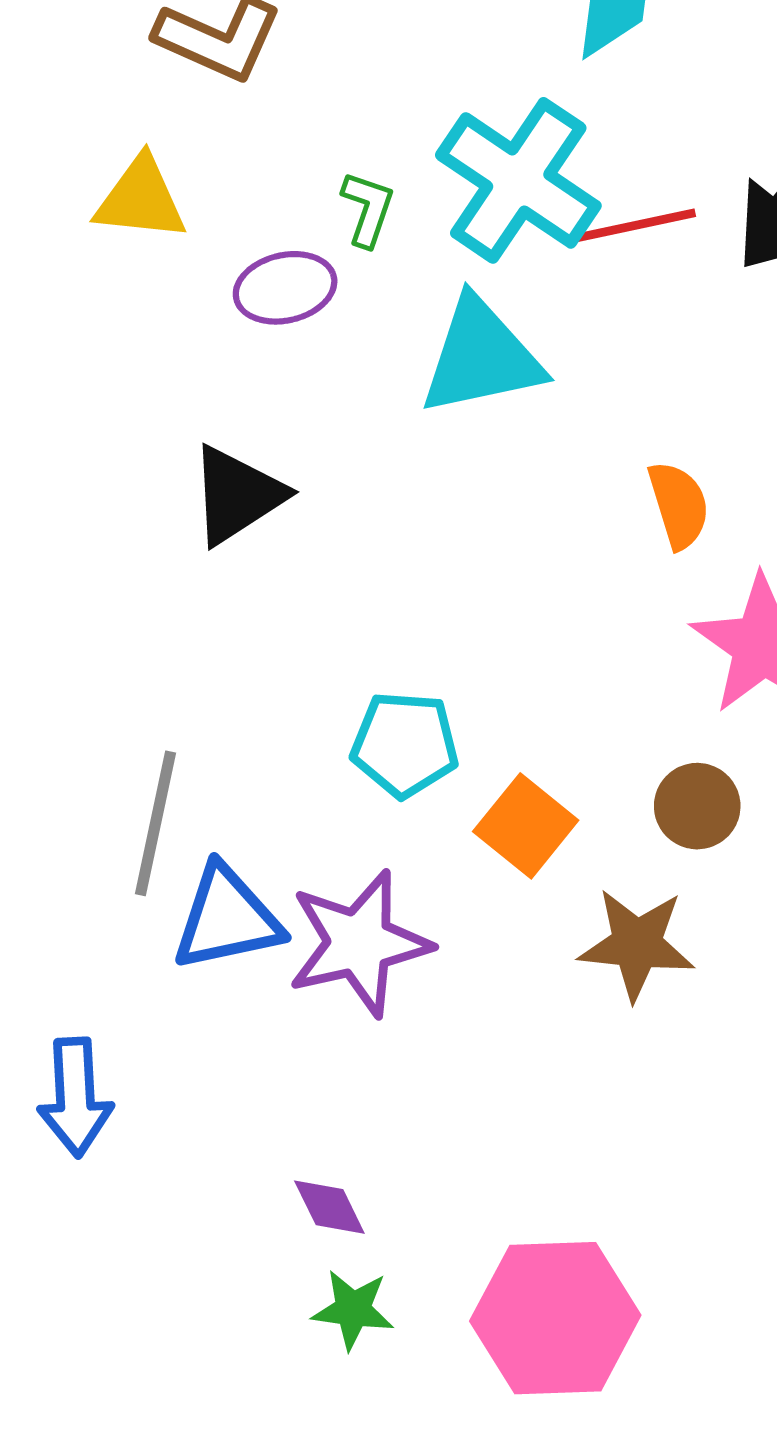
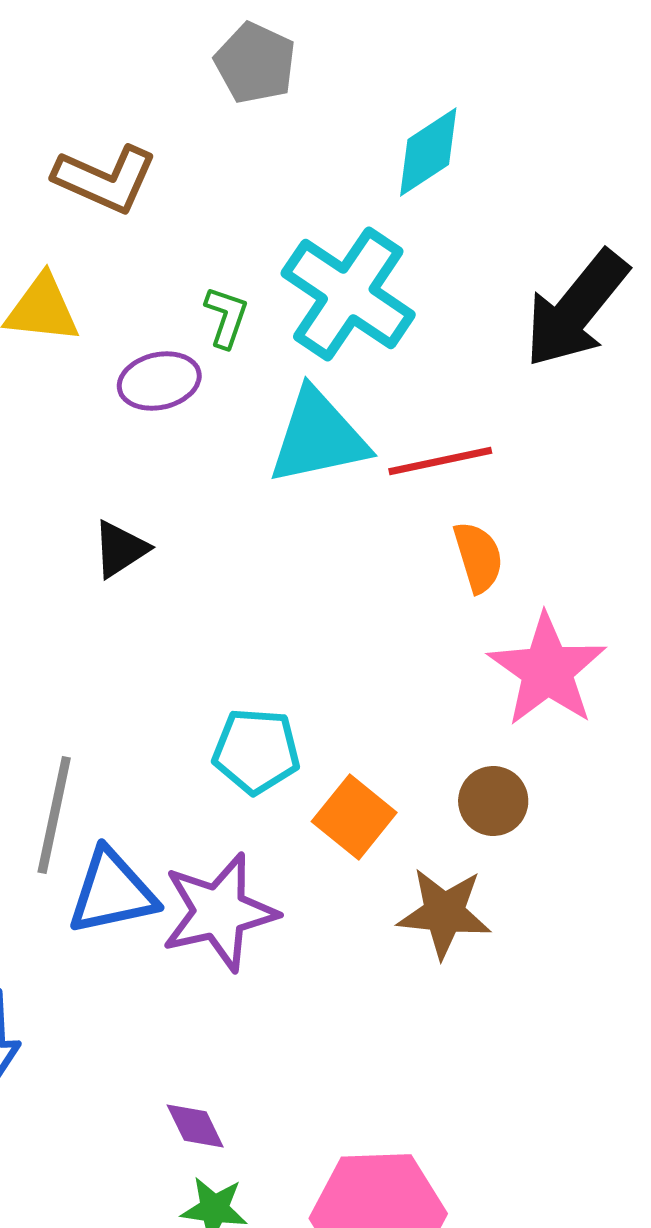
red line: (632, 226) -> (440, 461), moved
black triangle: (237, 495) -> (120, 549), size x0.7

